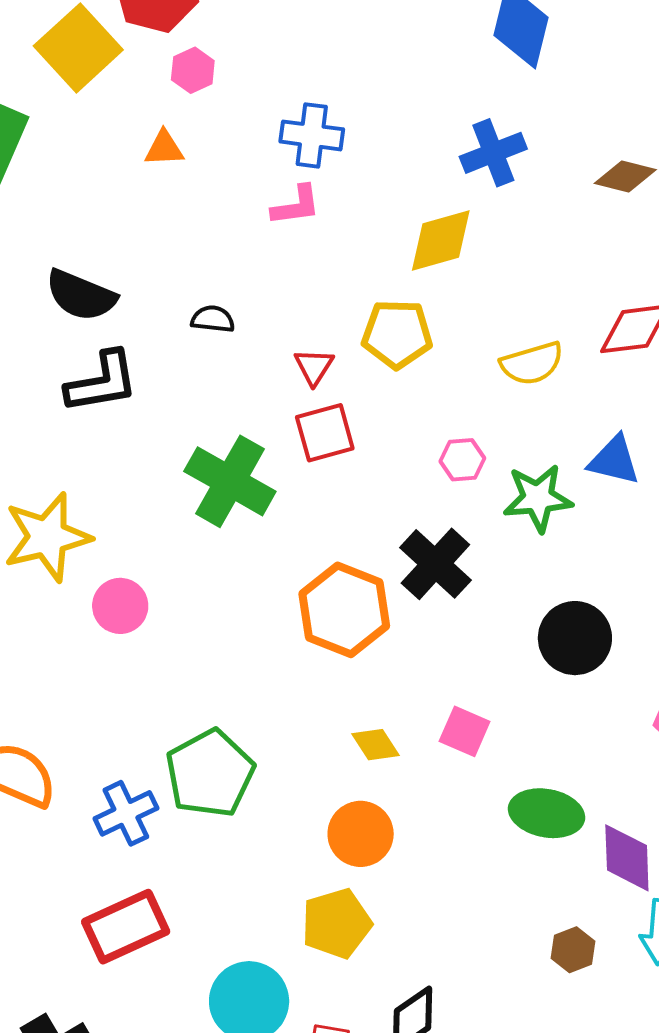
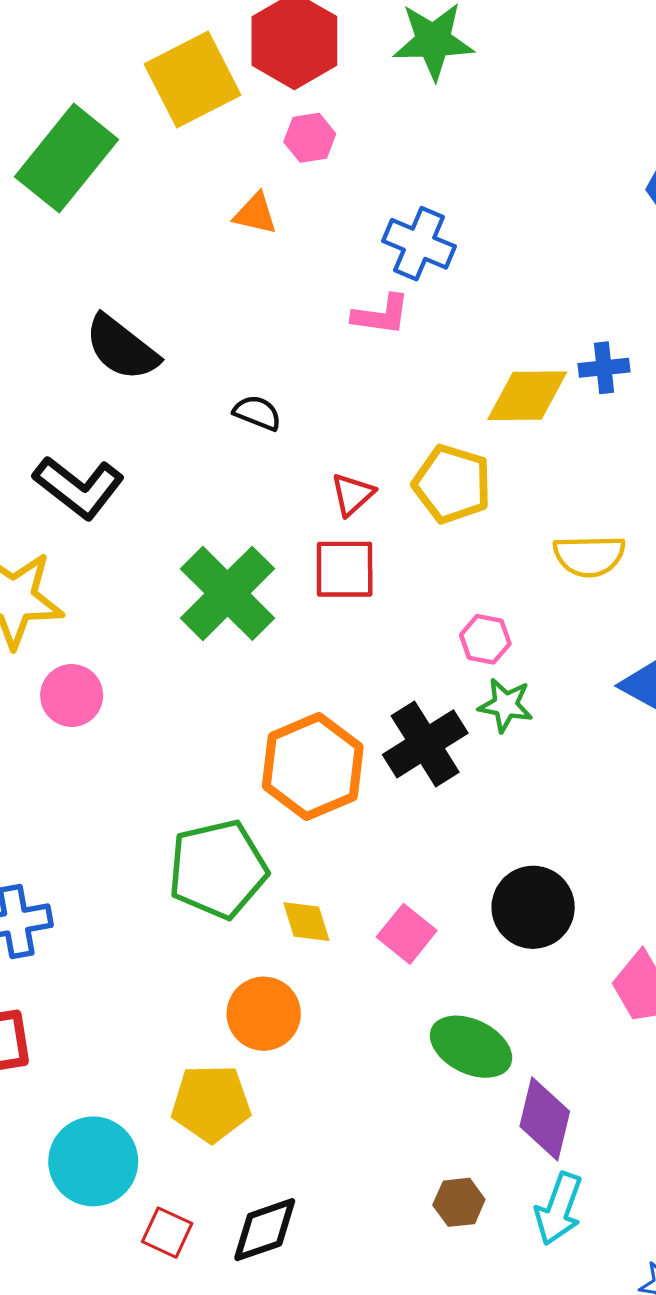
blue cross: (493, 153) -> (604, 368), moved, size x0.7
black L-shape: (102, 382) -> (79, 487), moved, turned 32
green star: (538, 498) -> (506, 705), moved, size x0.7
black circle: (575, 638) -> (533, 907), moved
green pentagon: (210, 773) -> (218, 869), moved

